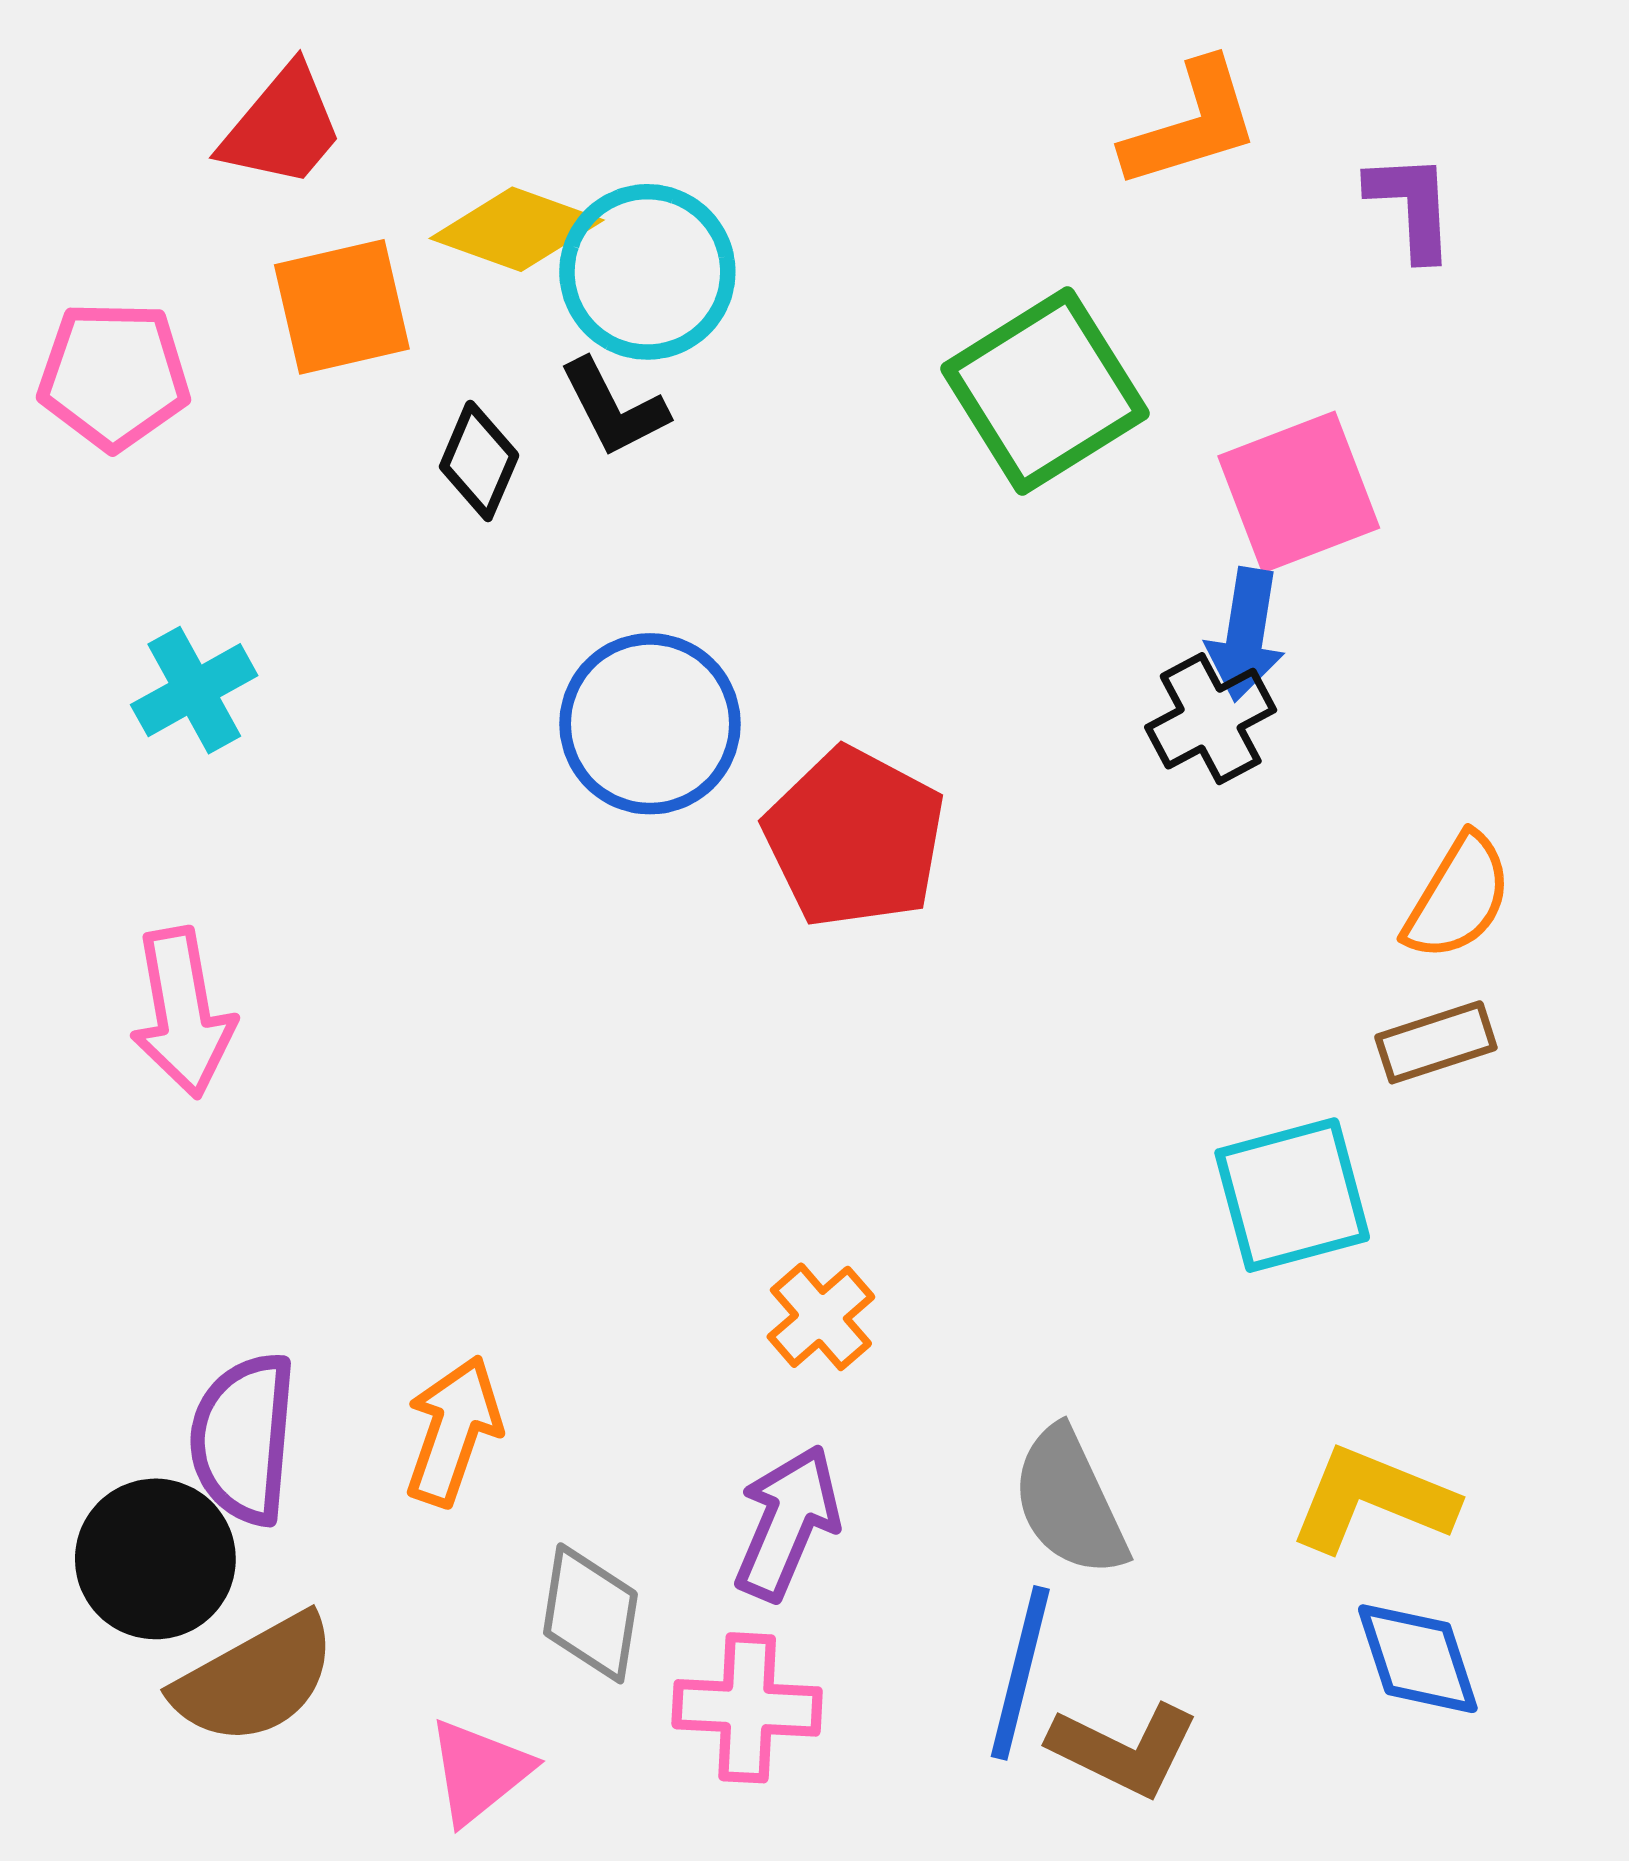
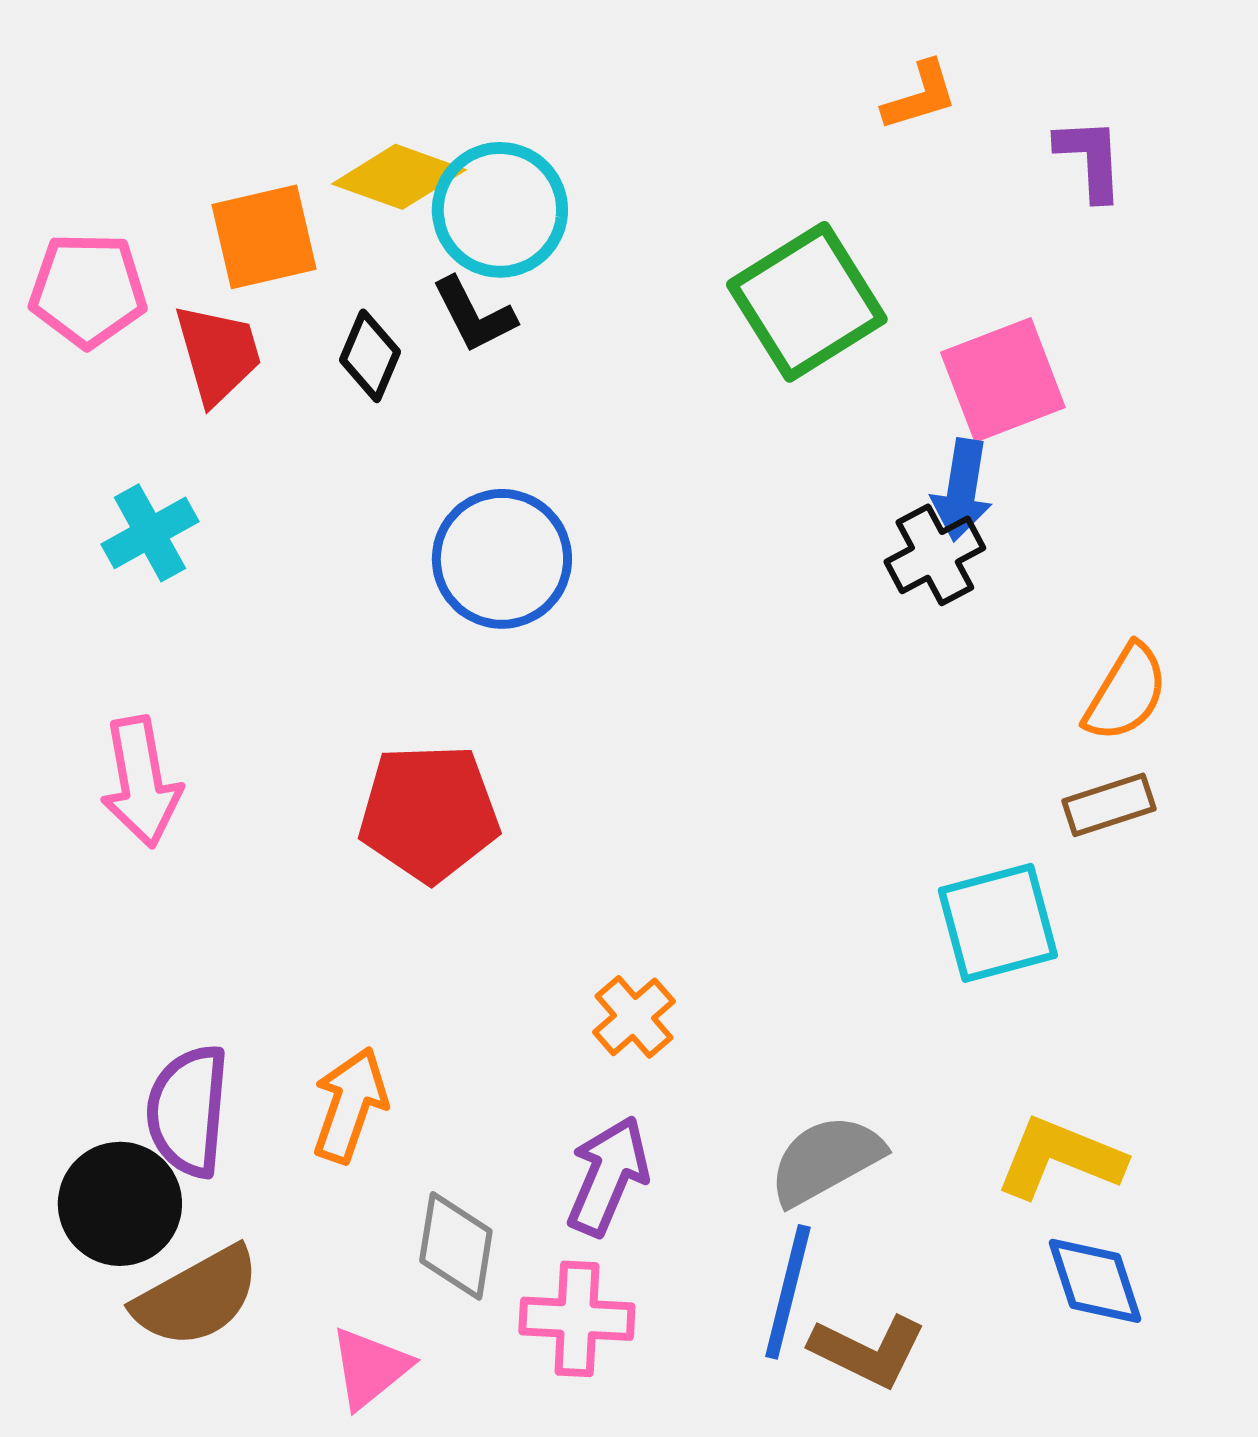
orange L-shape: (1191, 124) -> (920, 96), size x0.7
red trapezoid: (282, 127) -> (218, 354), moved, turned -56
red pentagon: (855, 838) -> (429, 813), moved, turned -30
gray semicircle: (1070, 1502) -> (826, 1160), turned 86

